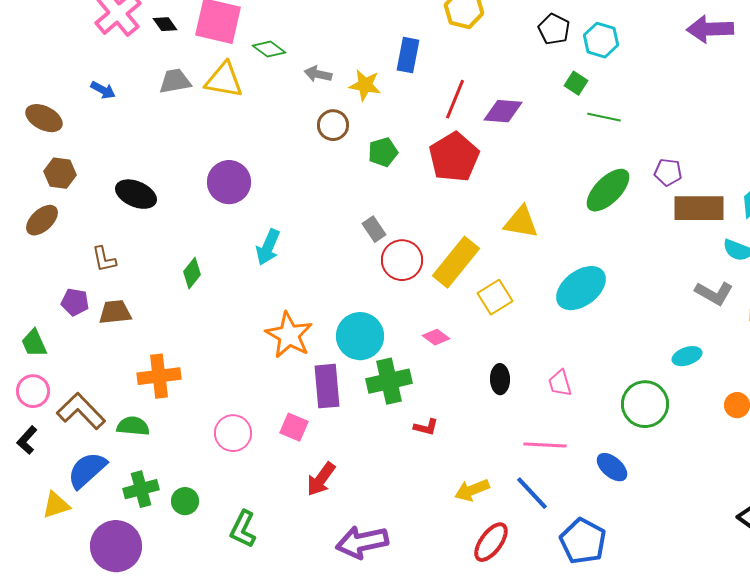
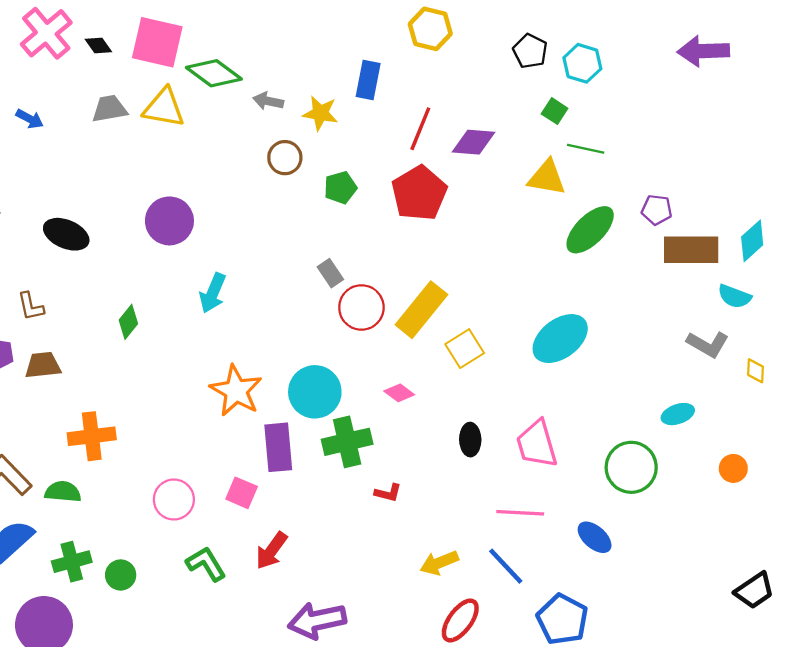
green diamond: (269, 49) -> (214, 73), size x1.5
yellow triangle: (521, 222) -> (547, 178), moved
pink trapezoid: (560, 383) -> (537, 444), size x1.6
green L-shape: (243, 529) -> (206, 564), moved, turned 123

